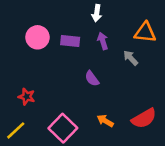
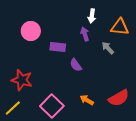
white arrow: (97, 13) -> (92, 16), moved
purple rectangle: (70, 41) -> (58, 47), moved
red star: (27, 97) -> (22, 80), size x1.5

